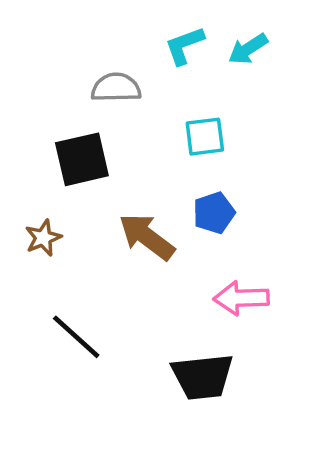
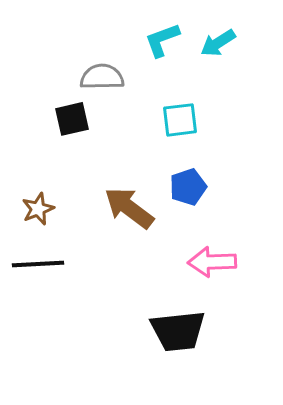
black square: (82, 159) -> (72, 119), moved, size x0.7
black line: (76, 337) -> (38, 264), moved, turned -45

